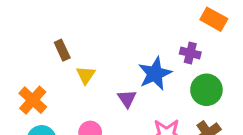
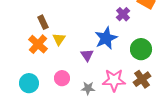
purple cross: (190, 53) -> (123, 14), moved, turned 32
orange cross: (33, 100) -> (38, 44), moved

